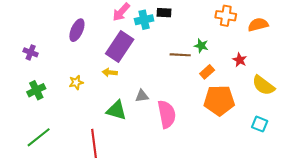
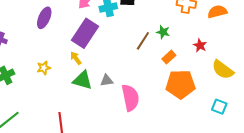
brown line: (180, 55) -> (143, 41), turned -60
yellow arrow: (110, 73) -> (76, 58), turned 48
green triangle: (117, 110) -> (83, 80), moved

